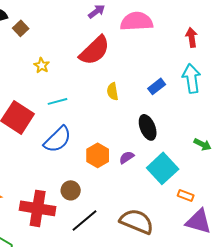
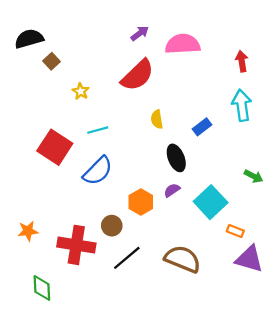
brown square: (21, 28) -> (52, 61), moved
blue rectangle: (157, 86) -> (202, 127), moved
black ellipse: (148, 127) -> (176, 158), moved
orange hexagon: (98, 155) -> (141, 202), moved

